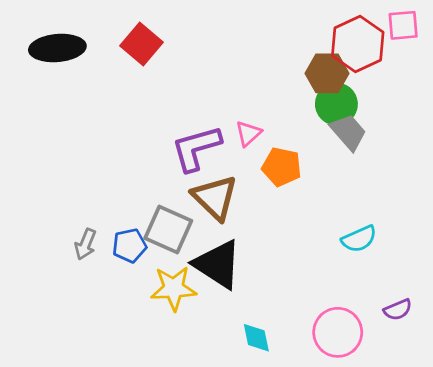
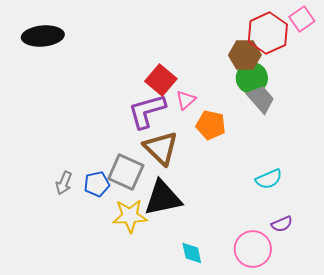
pink square: (403, 25) -> (302, 19), turned -30
red square: (142, 44) -> (161, 80), moved
black triangle: (218, 264) -> (163, 198), turned -45
purple semicircle: (398, 310) -> (282, 224), moved

